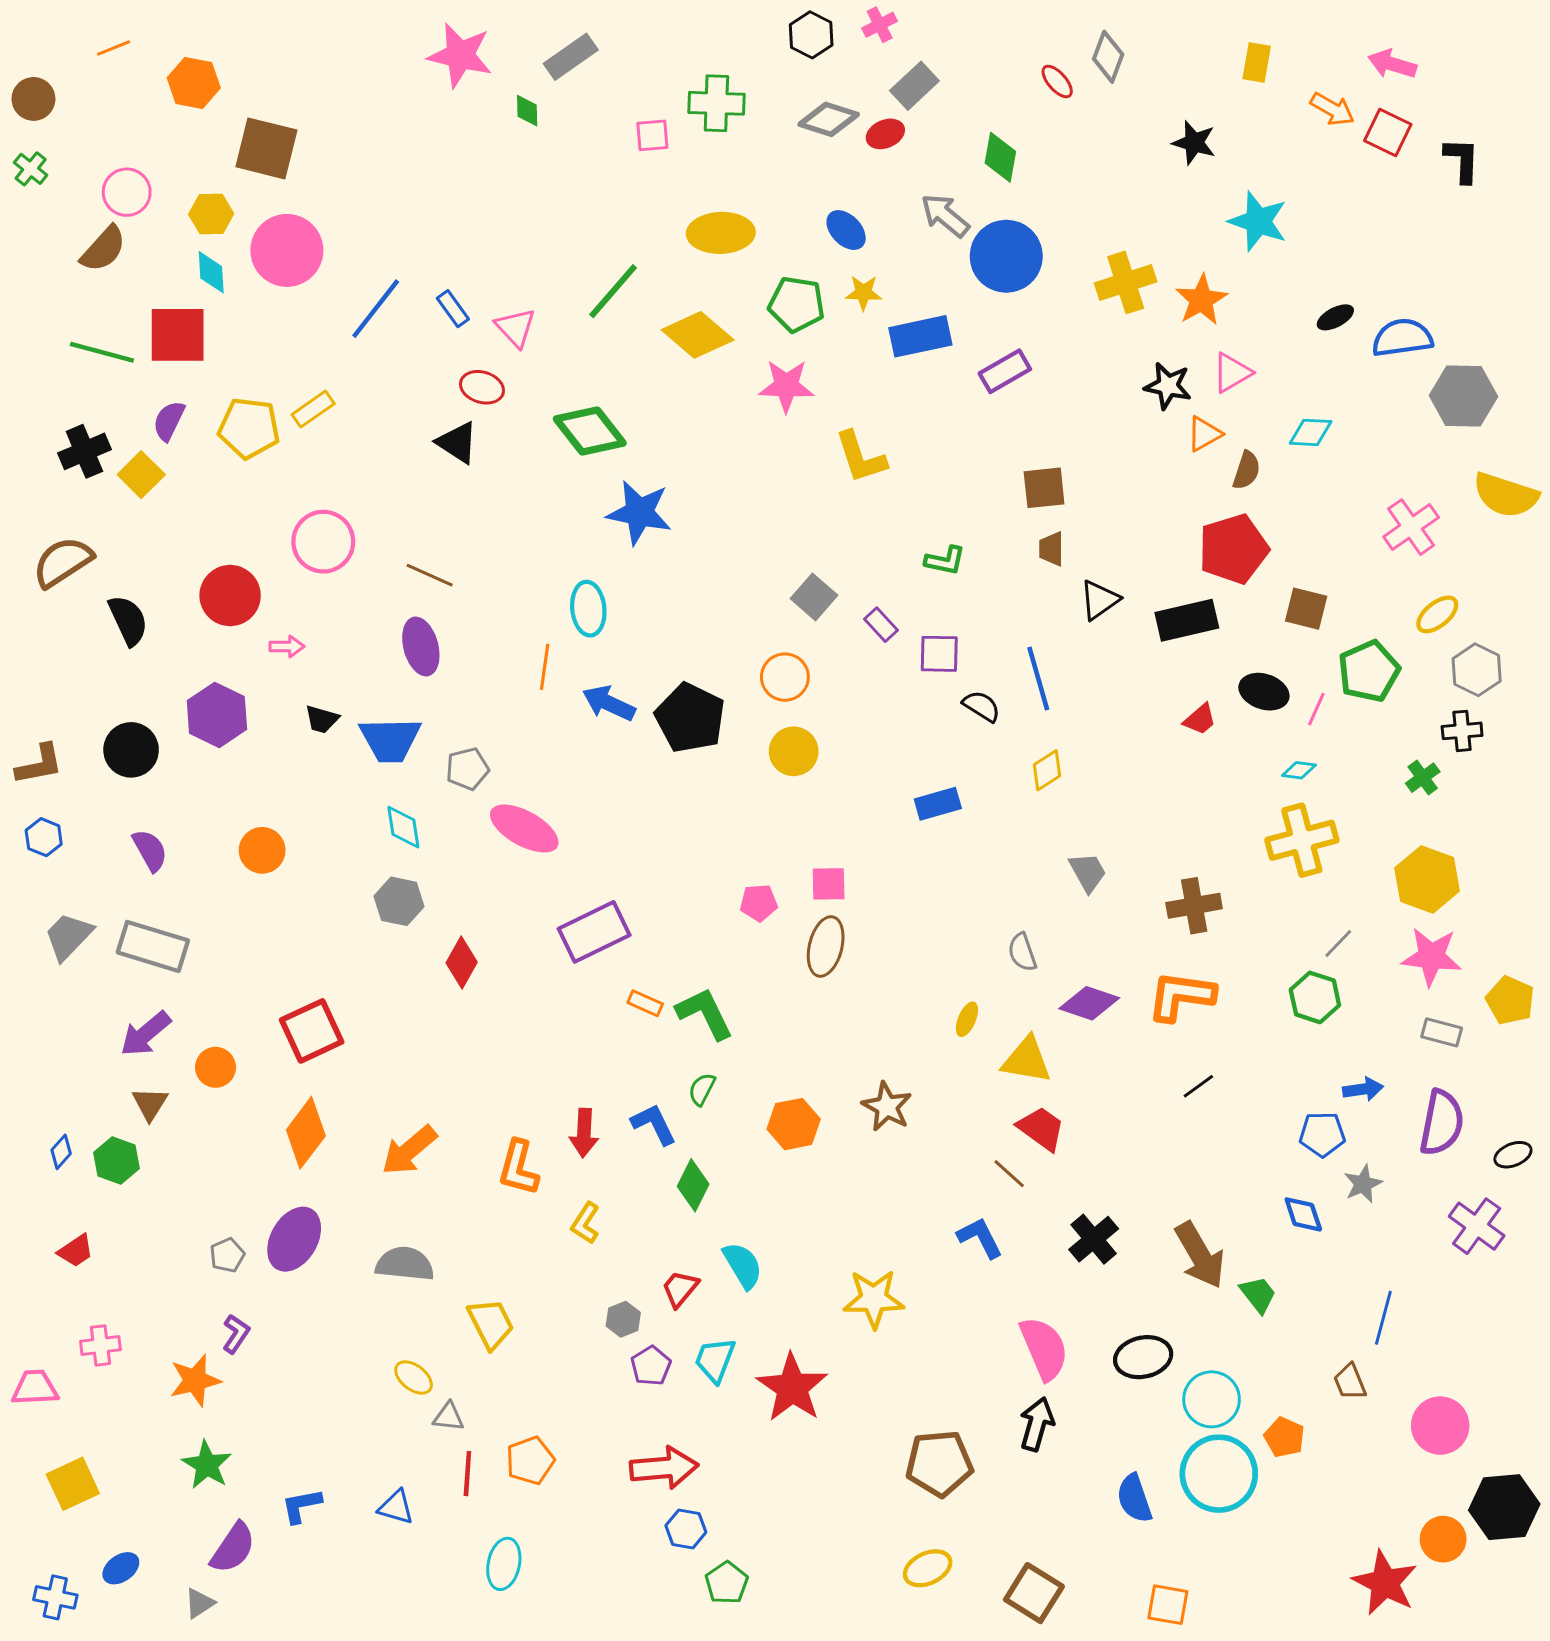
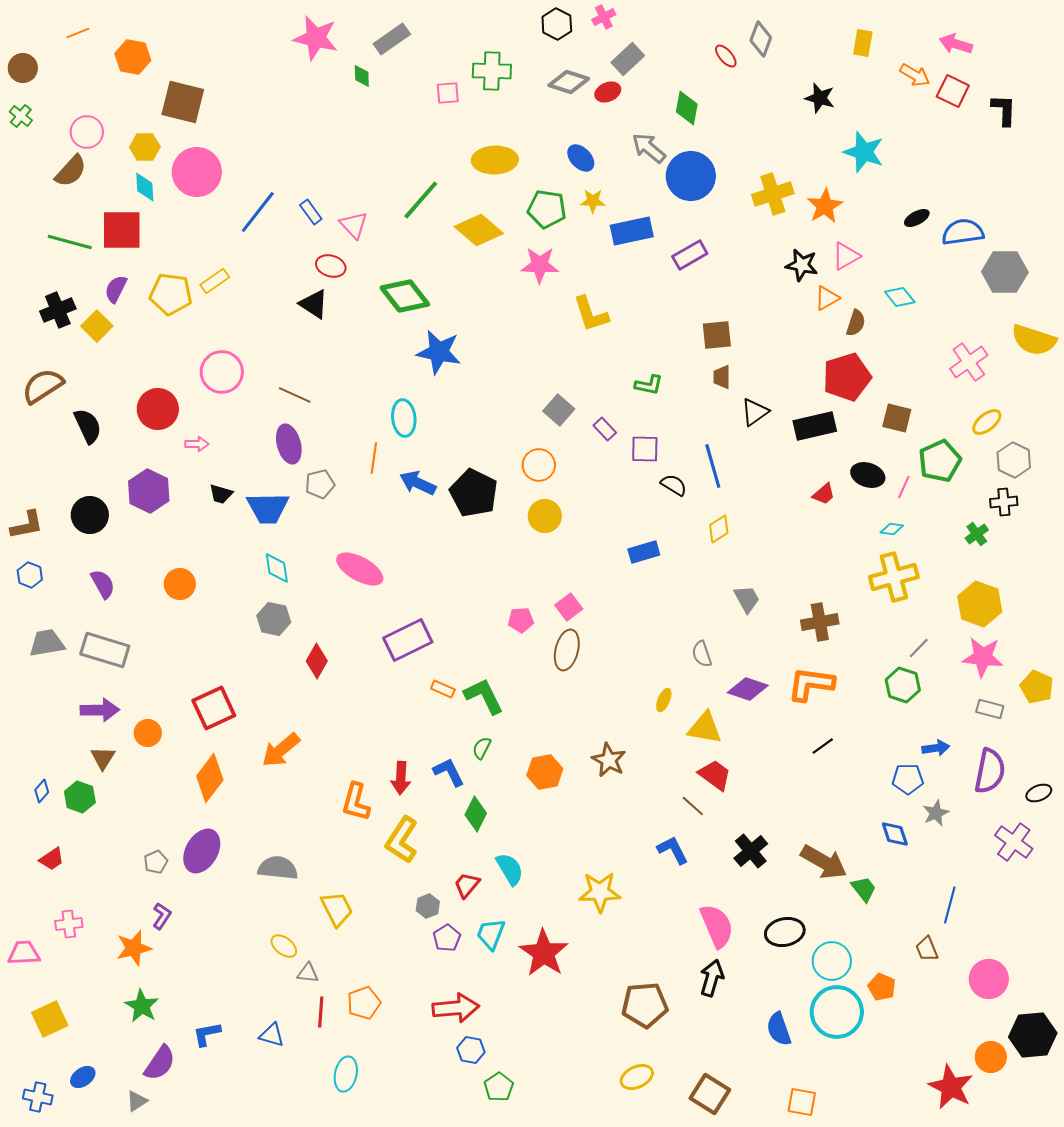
cyan diamond: (1311, 432) -> (900, 297), turned 48
gray pentagon: (467, 769) -> (320, 484), moved
pink square: (829, 884) -> (569, 607), turned -36
gray trapezoid: (68, 936) -> (47, 643), turned 36
purple arrow: (146, 1034) -> (100, 710), turned -141
orange arrow: (409, 1150) -> (281, 750), moved
yellow L-shape: (585, 1223) -> (402, 840), size x1.6
brown arrow: (1200, 1255) -> (824, 862), turned -30

